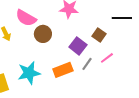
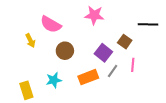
brown circle: (43, 34) -> (65, 51), moved
pink line: (107, 58) -> (133, 65), turned -48
cyan star: (29, 73) -> (54, 80), size x0.7

